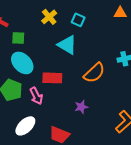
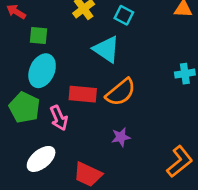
cyan ellipse: (22, 63) -> (42, 71), turned 65
orange semicircle: (94, 73) -> (121, 92), moved

